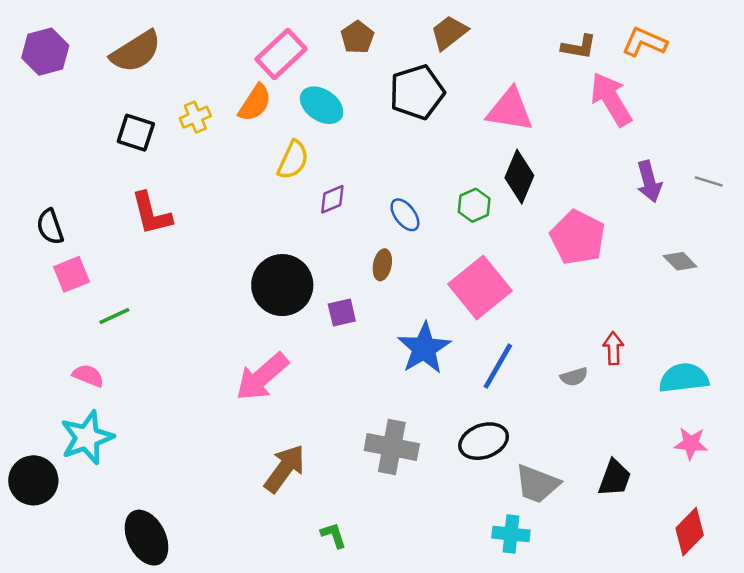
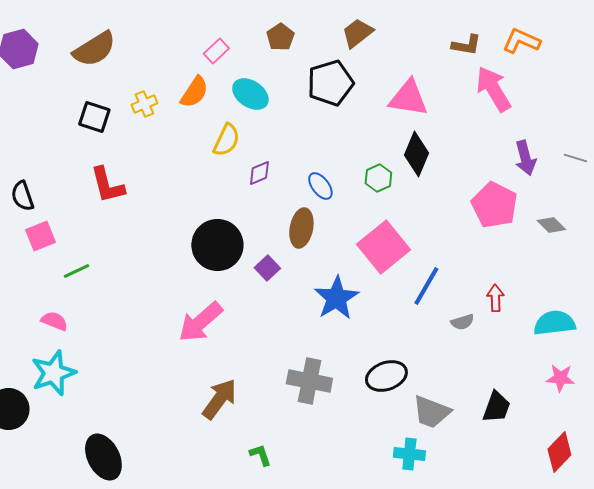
pink rectangle: (281, 54) -> (216, 51), size x0.6
pink pentagon: (578, 237) -> (494, 205), moved
brown ellipse: (382, 265) -> (301, 228), size x1.5
purple square: (342, 312) -> (267, 268), turned -30
blue line: (498, 366) -> (426, 286), moved

